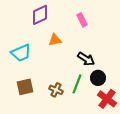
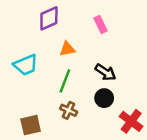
black circle: (98, 78) -> (104, 98), moved
green line: (77, 84) -> (65, 81), moved
brown square: (25, 87) -> (31, 125), moved

